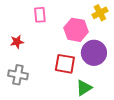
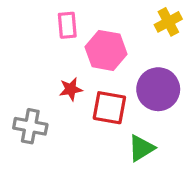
pink hexagon: (76, 30) -> (106, 50), moved
red star: (17, 42) -> (71, 89), moved

